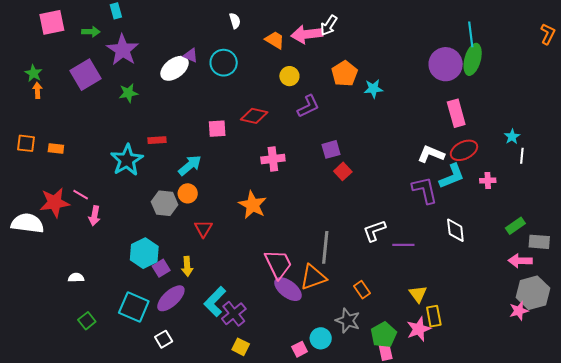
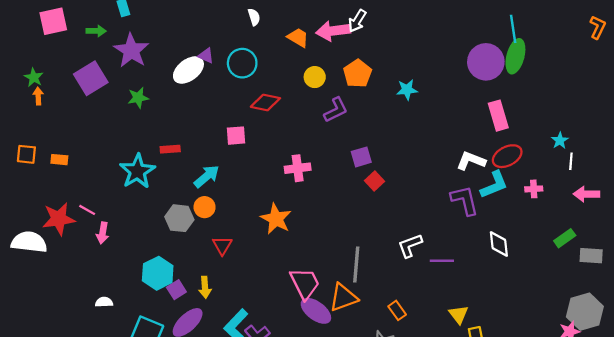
orange pentagon: (344, 73) -> (357, 74), moved
red diamond: (254, 116) -> (265, 103), moved
pink arrow: (520, 261) -> (586, 194), moved
white semicircle: (76, 278) -> (104, 302), moved

